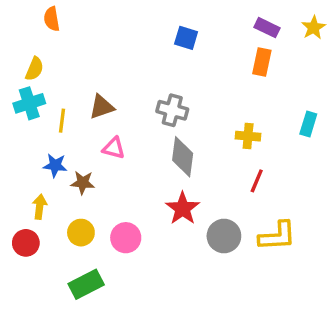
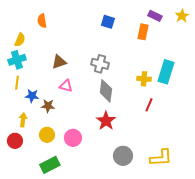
orange semicircle: (52, 19) -> (42, 21), moved
orange rectangle: (262, 62) -> (143, 32), moved
yellow line: (62, 121) -> (17, 83), moved
cyan rectangle: (308, 124) -> (166, 72), moved, size x1.6
gray circle: (224, 236) -> (123, 156), moved
yellow L-shape: (277, 236) -> (161, 158), moved

